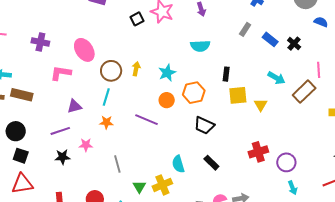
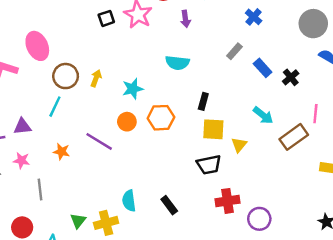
purple triangle: (74, 106) -> (22, 126), moved
orange star: (106, 122) -> (62, 152), moved
black trapezoid: (204, 125) -> (209, 165), moved, turned -45
gray line: (117, 164) -> (40, 189), moved

